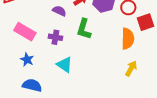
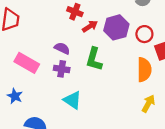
purple semicircle: (59, 11) -> (62, 48), moved
blue star: (27, 60) -> (15, 96), moved

